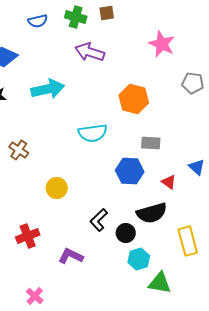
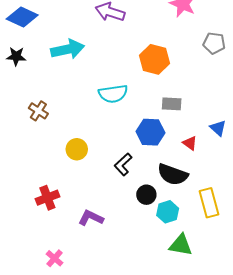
black semicircle: (152, 213) -> (173, 174), turned 36
black L-shape: (99, 220) -> (123, 164), moved
cyan hexagon: (139, 259) -> (168, 212), moved

